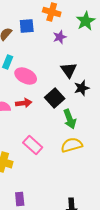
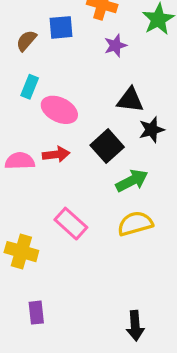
black triangle: (69, 70) -> (130, 100), turned -48
green arrow: (70, 119) -> (132, 181), turned -96
purple rectangle: (20, 199) -> (36, 313), moved

